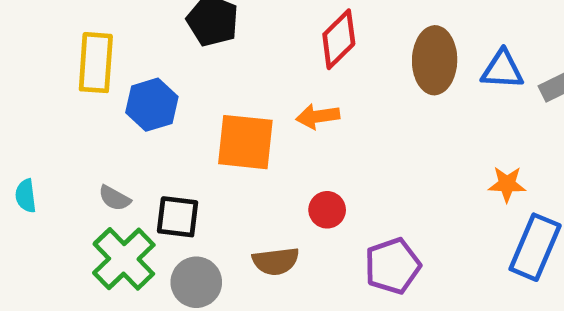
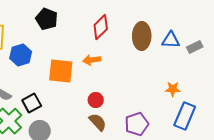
black square: (178, 217) -> (32, 103), turned -36
brown semicircle: (276, 261) -> (98, 122), moved, turned -126
purple pentagon: (393, 266) -> (137, 124), moved

